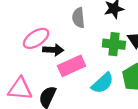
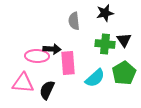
pink ellipse: (36, 38) -> (37, 56), moved, turned 35
pink rectangle: (72, 66) -> (68, 63), turned -70

